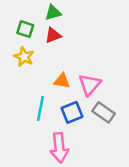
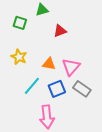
red triangle: (53, 35) -> (60, 31), moved
yellow star: (24, 57) -> (19, 57), moved
cyan line: (40, 109) -> (32, 86), turned 30

